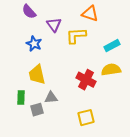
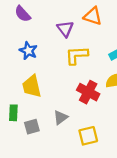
purple triangle: (54, 25) -> (65, 29), moved
yellow L-shape: (76, 36) -> (77, 55), moved
gray triangle: (51, 98) -> (61, 117), moved, turned -32

